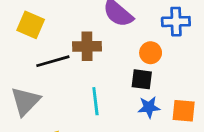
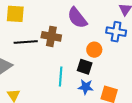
yellow square: (31, 25) -> (15, 14), turned -30
cyan line: (95, 101) -> (61, 77), moved

